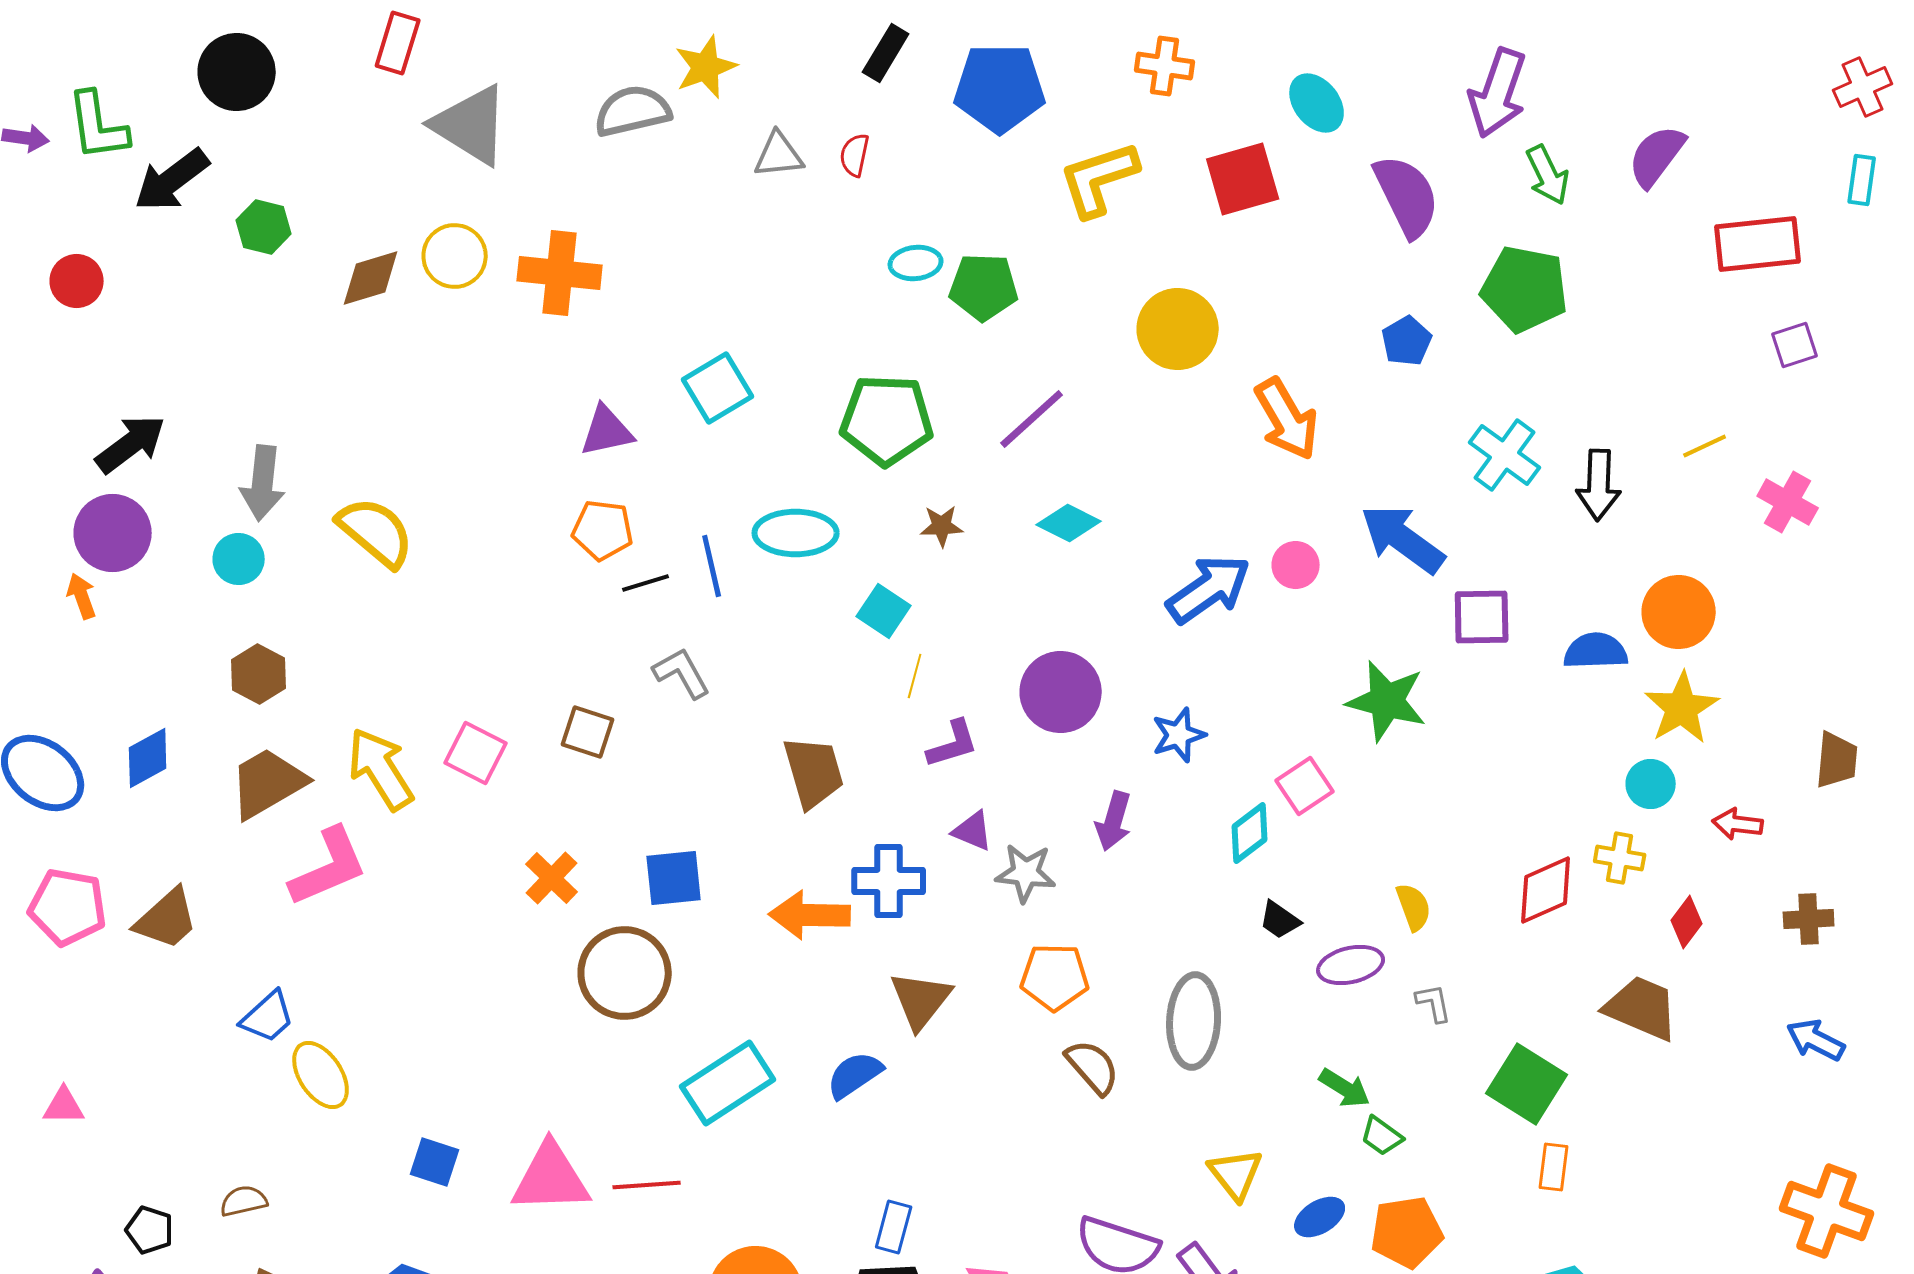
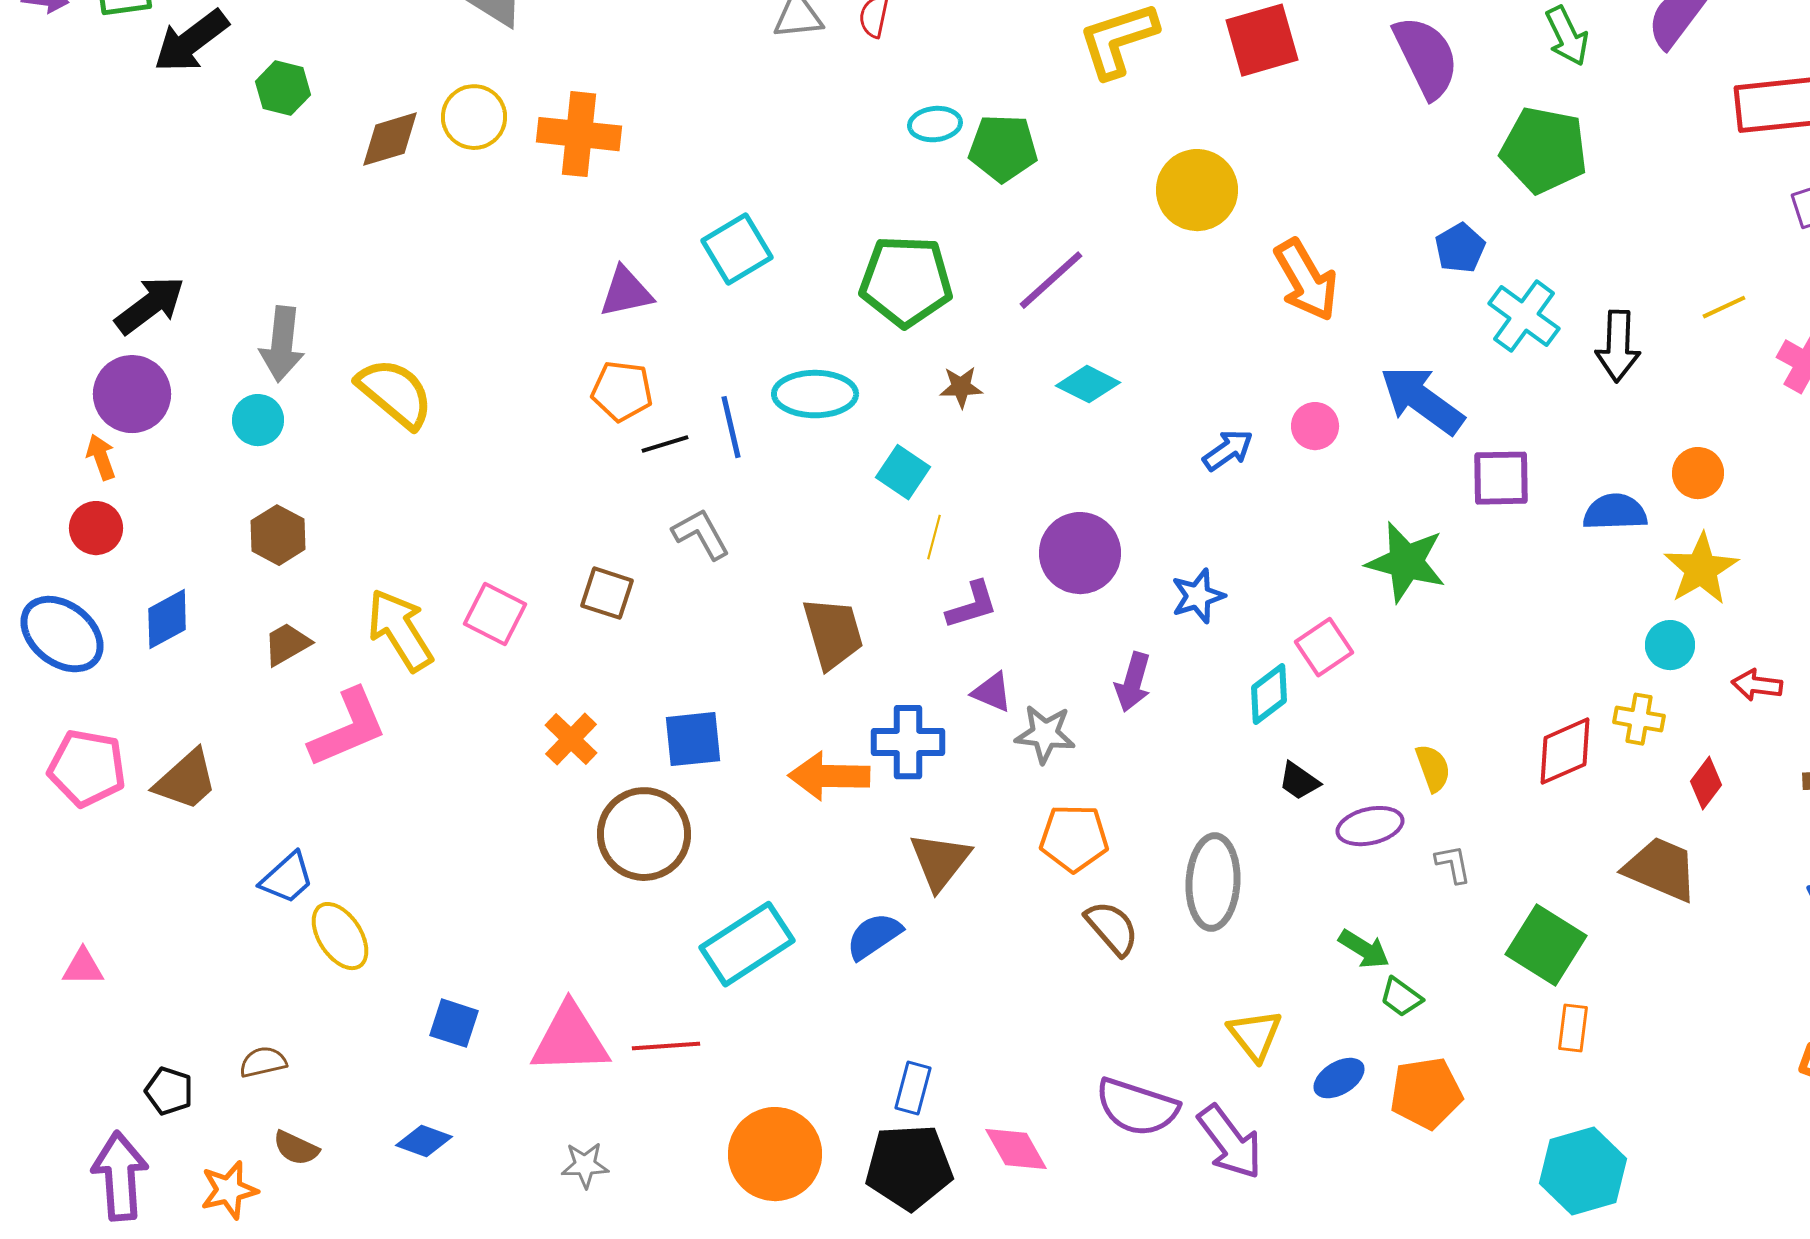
red circle: (77, 281) -> (96, 528), moved
blue pentagon: (1407, 341) -> (1460, 248), moved
blue arrow: (1209, 589) -> (1228, 450), size x0.6
orange circle: (1679, 612) -> (1698, 473), size x0.7
brown trapezoid: (268, 783) -> (287, 644), size x0.6

